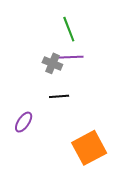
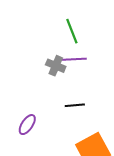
black line: (59, 96) -> (75, 105), moved

